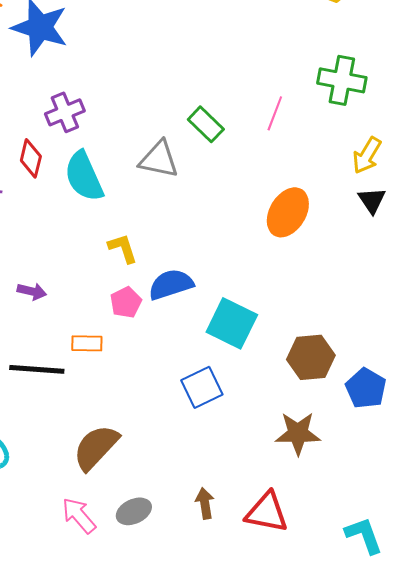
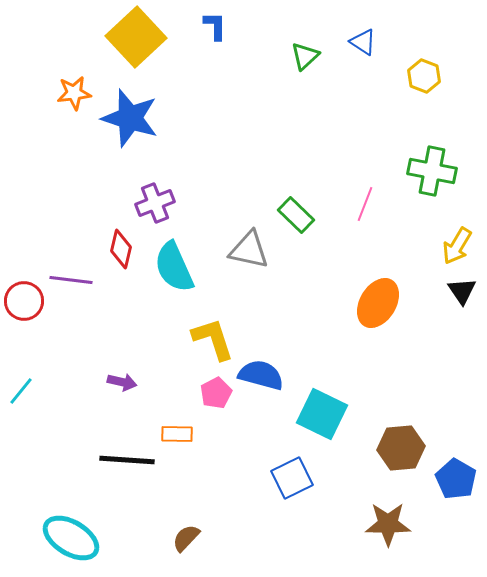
yellow L-shape: (123, 248) -> (213, 339), size x1.4
blue semicircle: (171, 284) -> (261, 375), turned 33
brown semicircle: (96, 447) -> (186, 538), size x0.6

